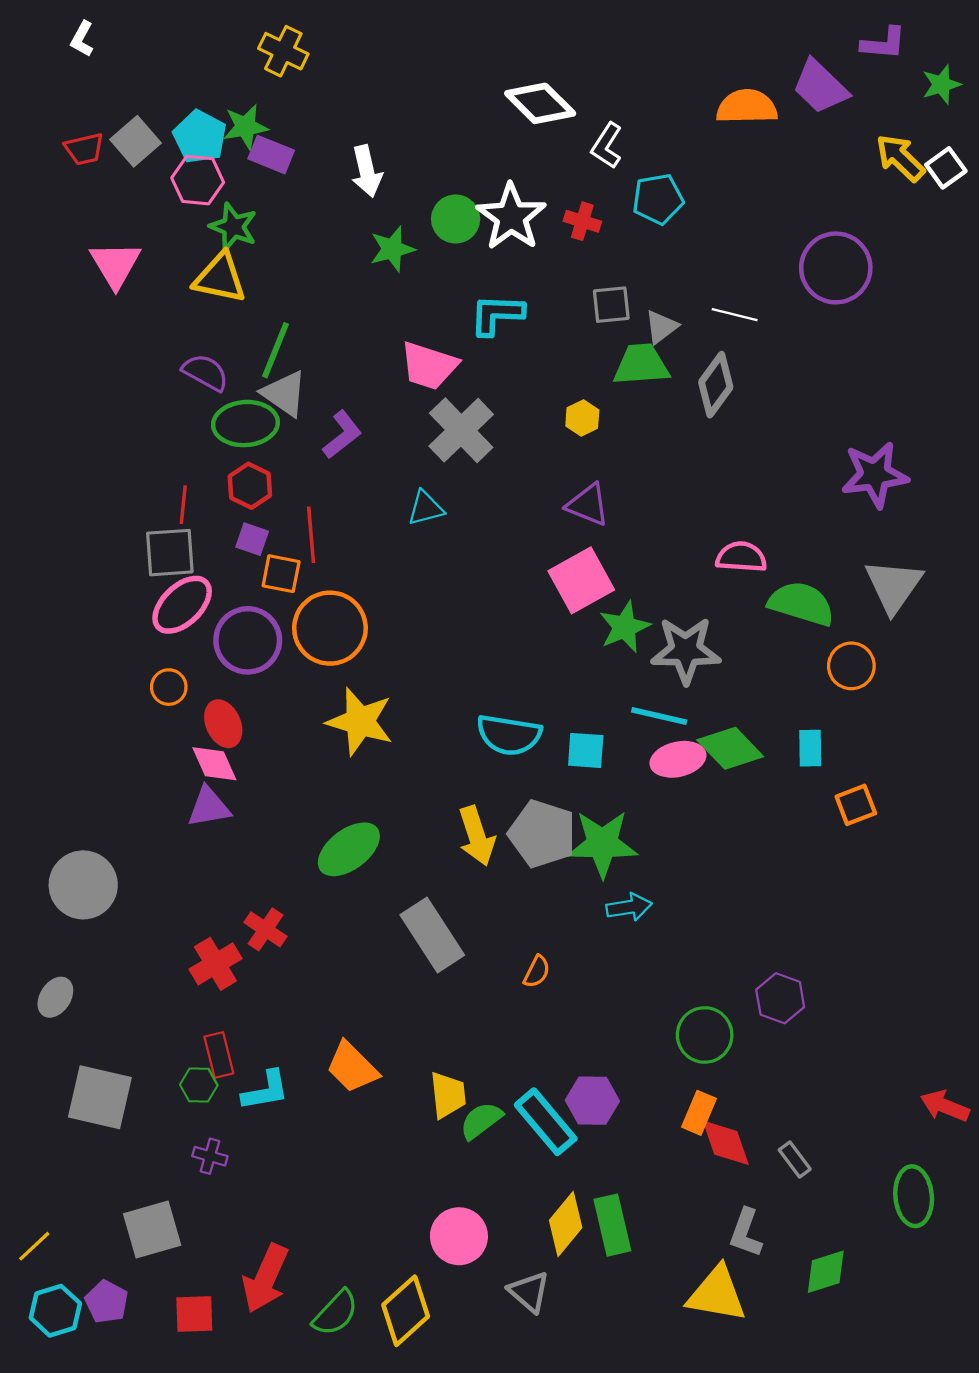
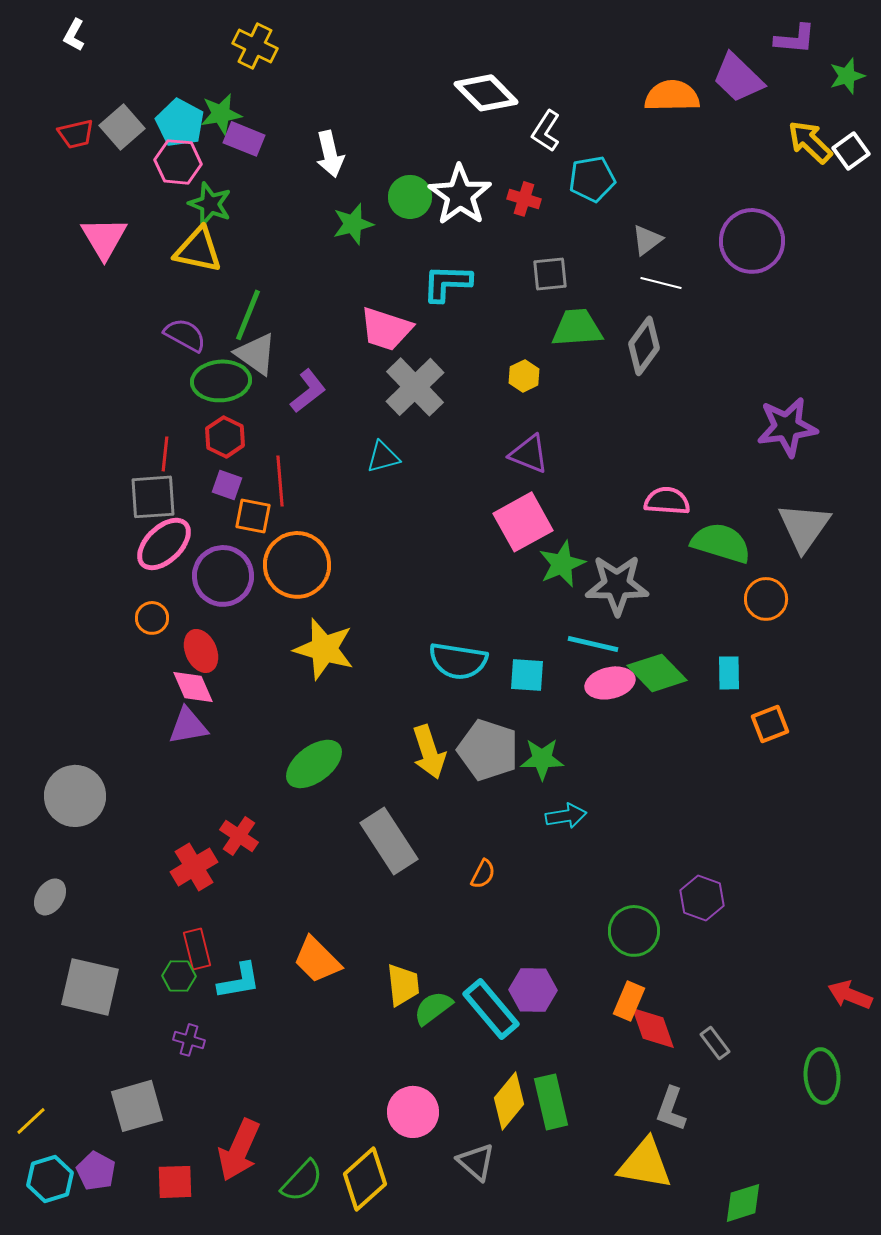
gray triangle: (661, 327) -> (647, 240), moved
green star: (602, 844) -> (542, 759), size x0.7
green diamond: (826, 1272) -> (743, 1203), moved

